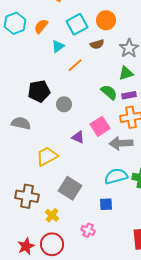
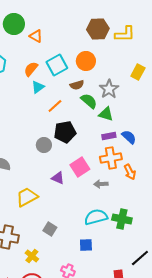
orange semicircle: (41, 26) -> (31, 69), moved
green triangle: (126, 73) -> (106, 114), turned 35
black pentagon: (39, 91) -> (65, 132), moved
green semicircle: (109, 92) -> (89, 101), moved
gray arrow: (121, 143) -> (101, 184), size x0.6
gray square: (70, 188) -> (50, 229), size x0.6

